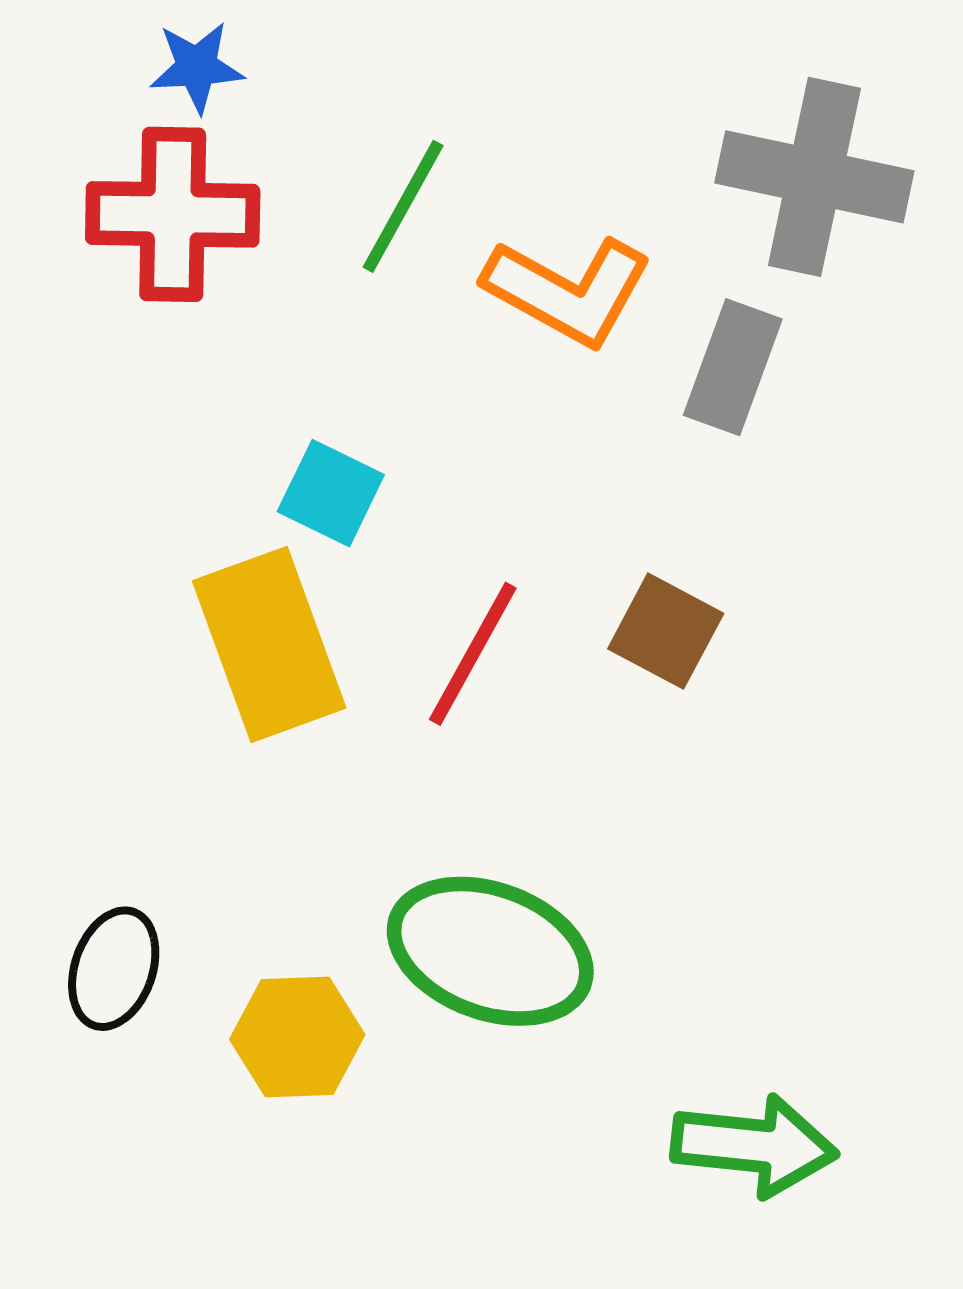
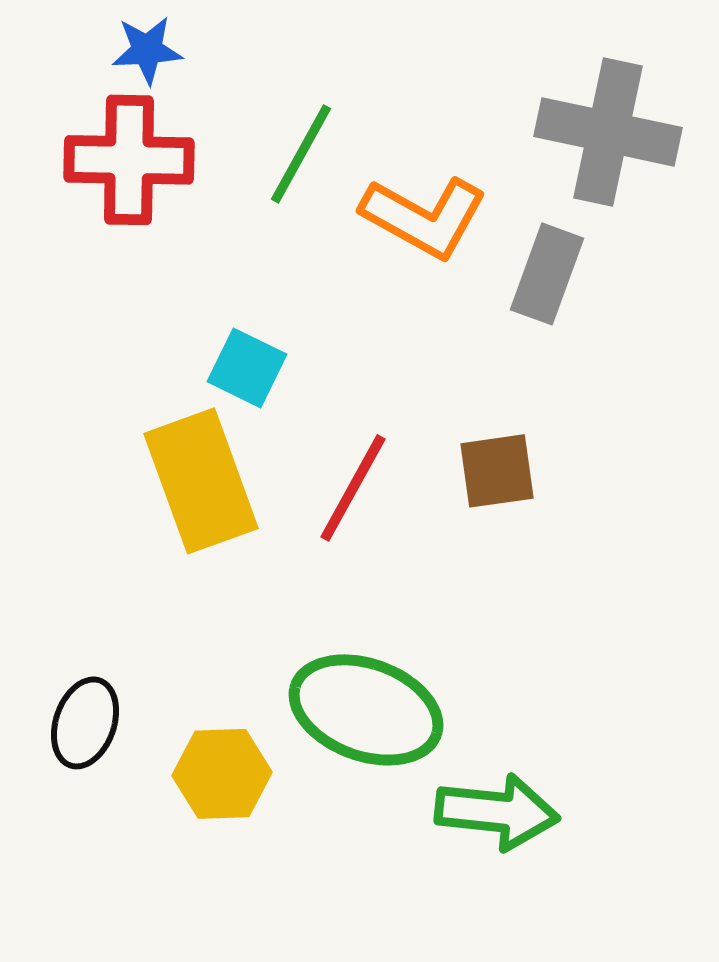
brown square: (666, 631) -> (497, 471), turned -36
green arrow: (754, 1146) -> (497, 812), moved

